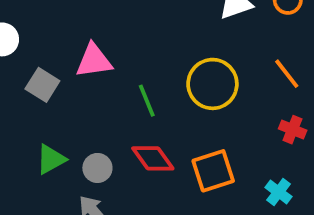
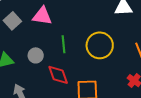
gray circle: (97, 168) -> (36, 55), moved

